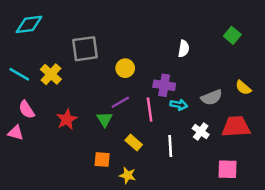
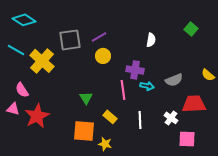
cyan diamond: (29, 24) -> (24, 20), turned 40
cyan line: (19, 74) -> (16, 50), moved
yellow cross: (51, 74) -> (42, 61), size x1.4
yellow semicircle: (243, 88) -> (208, 75), moved
purple line: (120, 102) -> (99, 37), moved
red star: (67, 119) -> (37, 116), moved, size x1.4
white cross: (201, 131) -> (171, 118), moved
orange square: (102, 159) -> (84, 131), size x1.6

